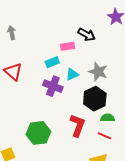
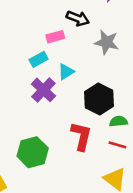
gray star: (98, 72) -> (107, 42), moved
purple cross: (53, 86) -> (43, 90), turned 30

